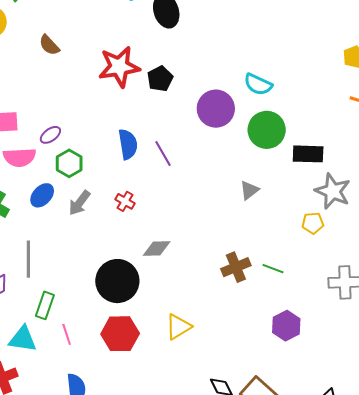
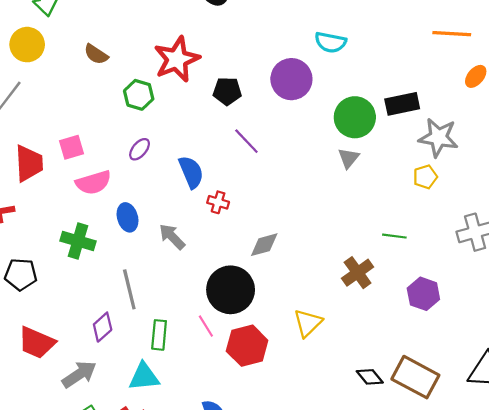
black pentagon: (160, 79) -> (227, 91), moved, turned -30
green circle: (267, 130) -> (355, 117), moved
purple ellipse: (50, 135) -> (140, 149), moved
blue semicircle: (128, 144) -> (191, 172), moved
green hexagon: (69, 163) -> (139, 95), moved
blue ellipse: (42, 195) -> (128, 217), turned -45
gray arrow: (79, 203) -> (172, 237), moved, turned 112
brown cross: (236, 267) -> (358, 273), moved
pink line: (67, 334) -> (206, 326), moved

